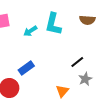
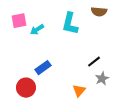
brown semicircle: (87, 20) -> (99, 12), moved
cyan arrow: (30, 31) -> (37, 30), moved

